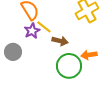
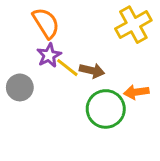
yellow line: (44, 27) -> (67, 68), moved

